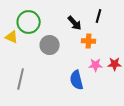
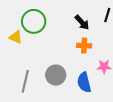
orange cross: (89, 41) -> (84, 46), moved
gray circle: (50, 45) -> (56, 75), moved

